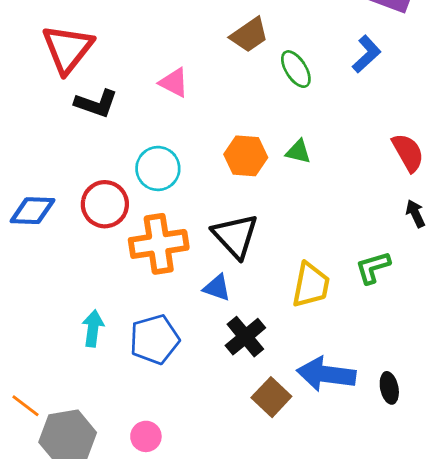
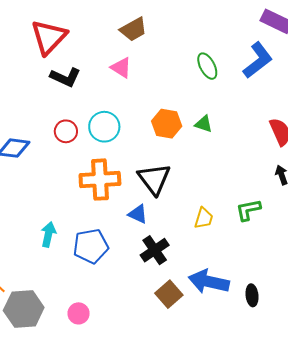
brown trapezoid: (249, 35) -> (133, 29), moved
blue L-shape: (367, 54) -> (258, 60), size x1.4
red circle: (105, 204) -> (66, 131), moved, size x0.7
yellow trapezoid: (311, 285) -> (204, 218), size x0.7

